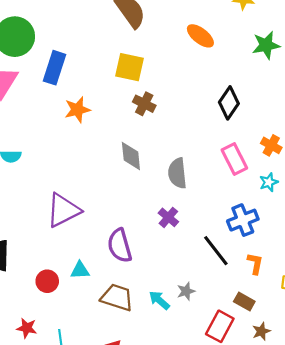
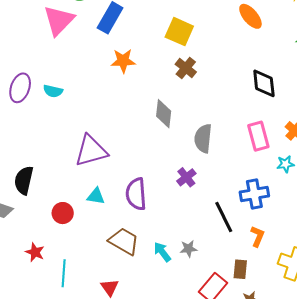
black diamond: (229, 103) -> (264, 83), turned -52
cyan triangle: (80, 270) -> (96, 196), moved
brown rectangle: (244, 301) -> (240, 269), turned 54

